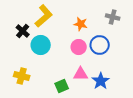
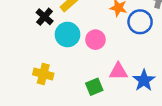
blue circle: (100, 45) -> (140, 22), moved
pink circle: (79, 47) -> (95, 40), moved

